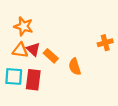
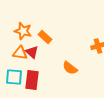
orange rectangle: (51, 56) -> (45, 37), moved
orange semicircle: (75, 67) -> (70, 68), turned -35

